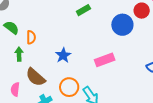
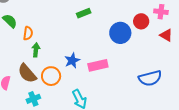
green arrow: (19, 54) -> (36, 50), moved
blue star: (63, 55) -> (72, 61), moved
orange circle: (69, 87) -> (51, 76), moved

